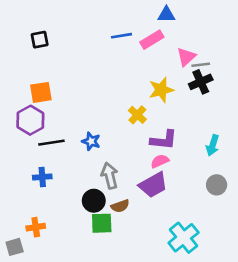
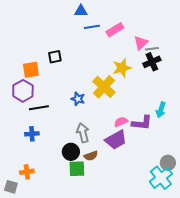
blue triangle: (166, 15) -> (81, 11), moved
black square: (40, 40) -> (55, 57), moved
yellow cross: (137, 115) -> (104, 87), size x1.6
purple L-shape: (164, 140) -> (142, 123), moved
blue star: (91, 141) -> (78, 99), moved
gray circle: (217, 185) -> (168, 163), moved
cyan cross: (184, 238) -> (161, 178), moved
gray square: (15, 247) -> (11, 187), turned 32

